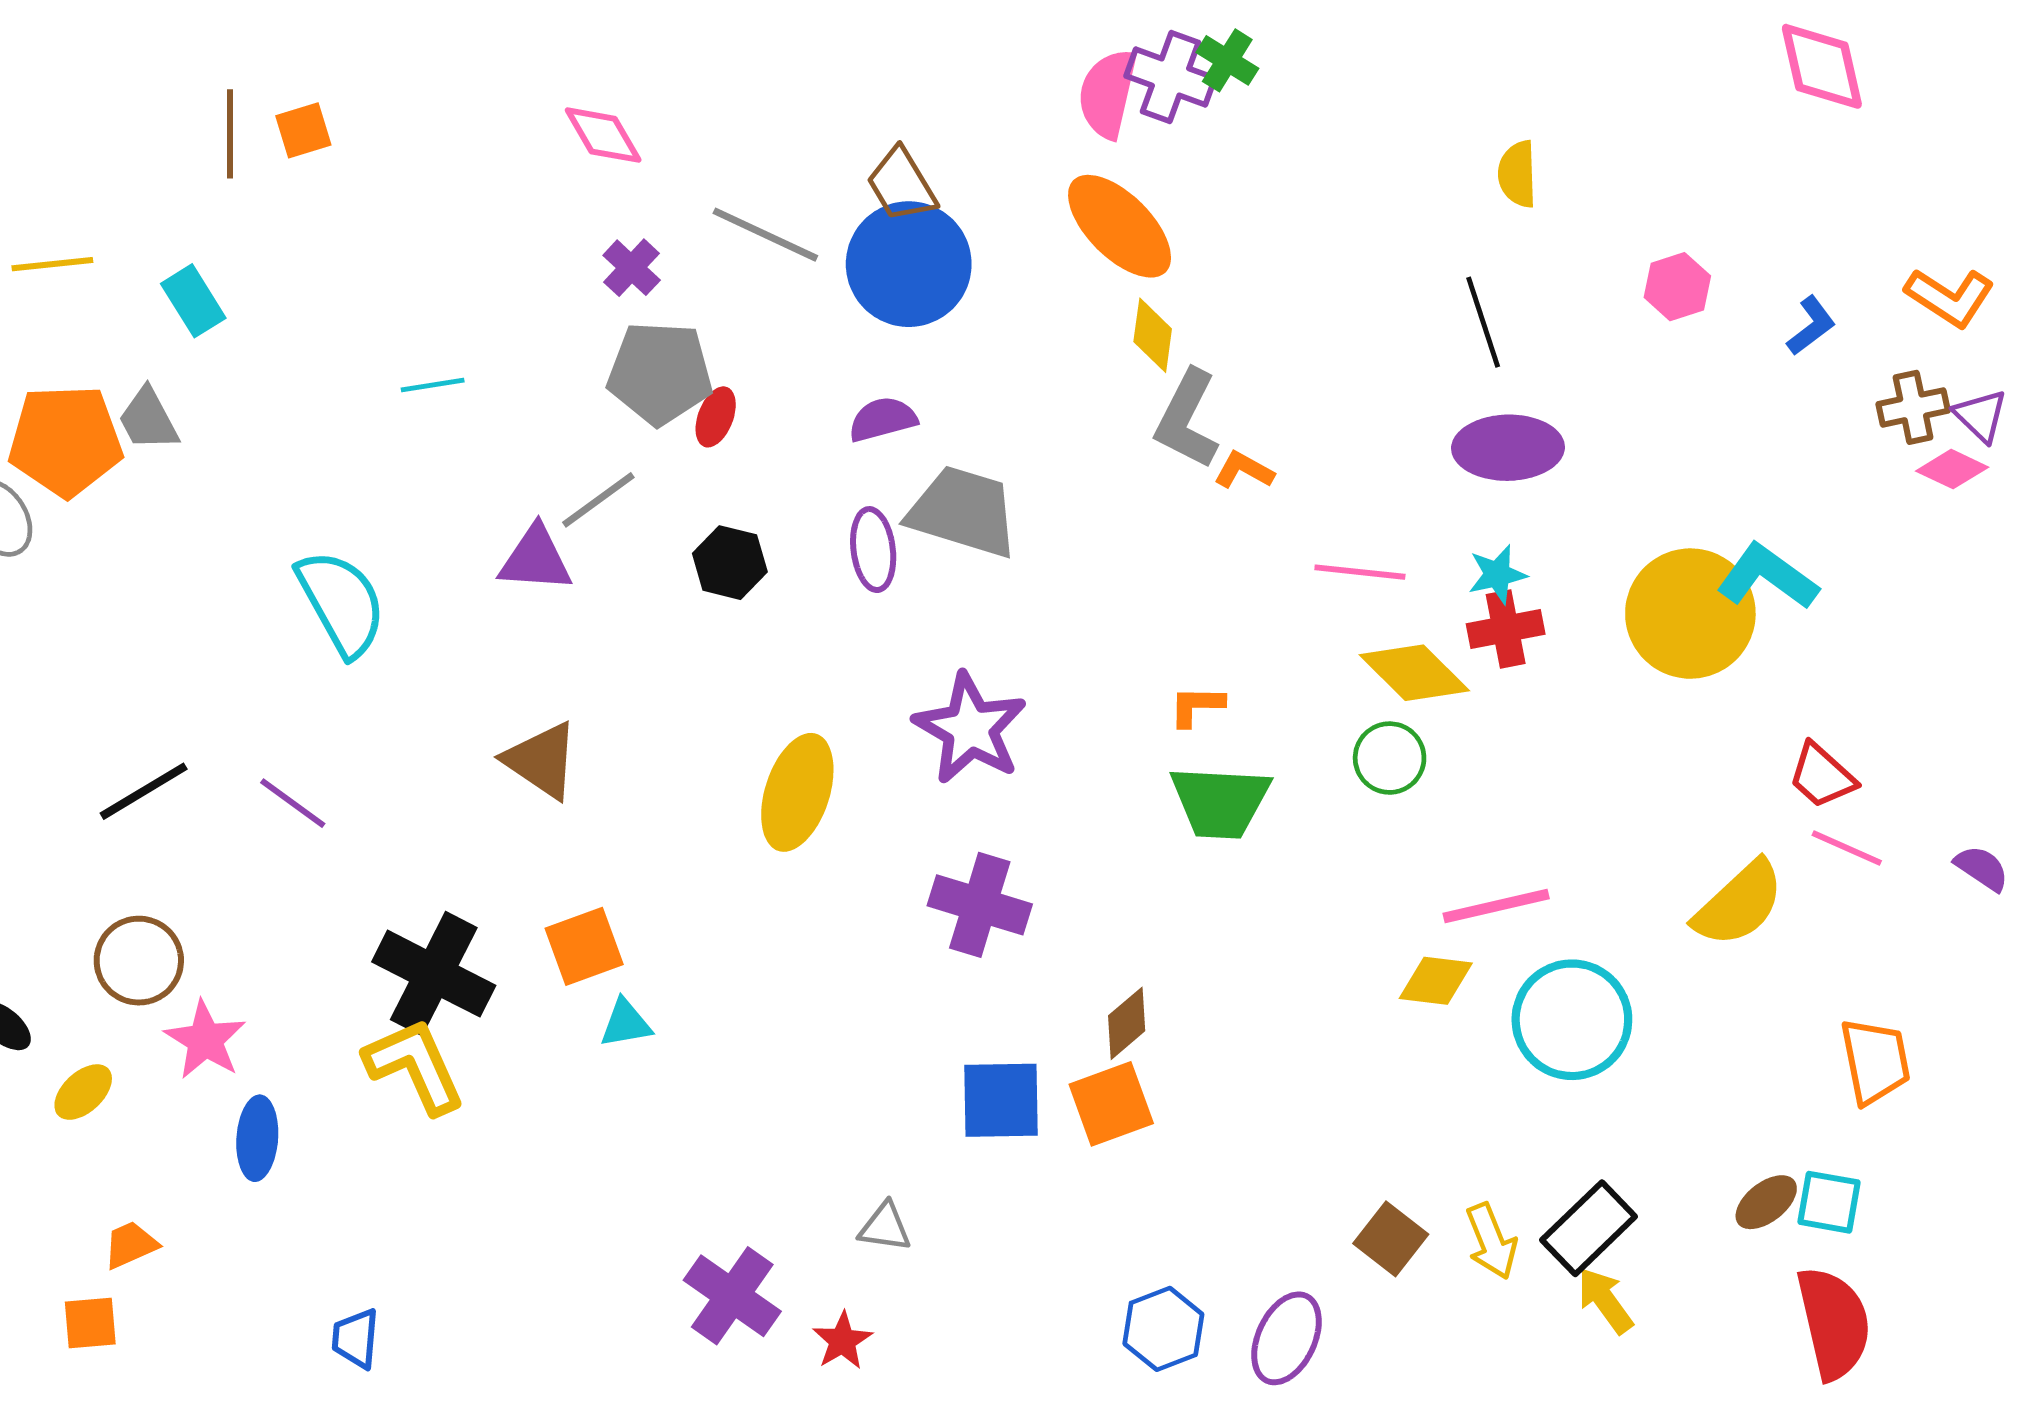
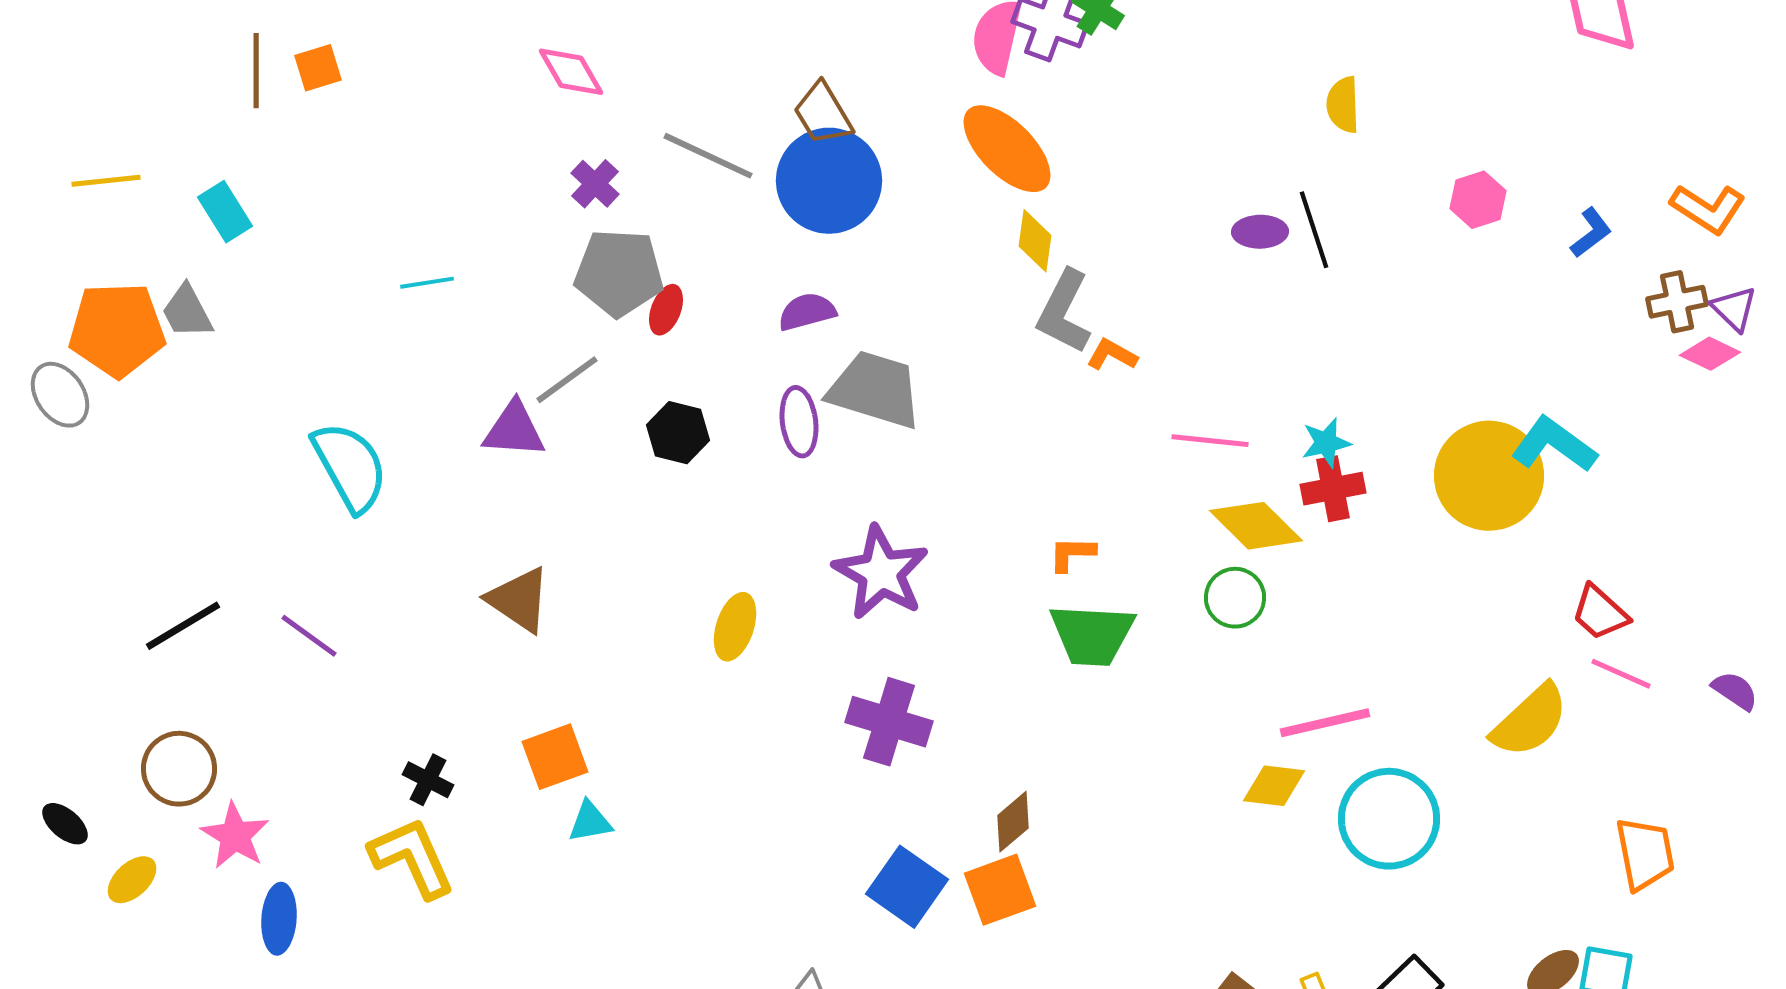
purple ellipse: (1508, 448) -> (1260, 232), moved, size x0.6
yellow ellipse: (797, 792) -> (735, 627), size x0.7
black cross: (434, 974) -> (428, 780), size x0.5
blue square: (1001, 1100) -> (907, 887), turned 36

